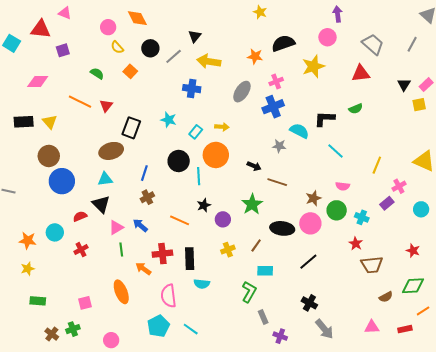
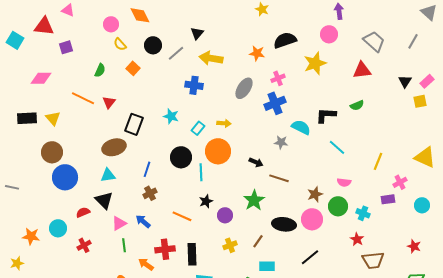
green semicircle: (97, 73) -> (100, 70), turned 80
purple rectangle: (387, 203) -> (388, 199), turned 32
yellow star: (28, 269) -> (17, 263), moved

